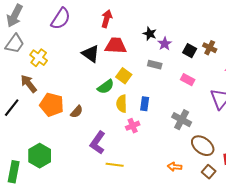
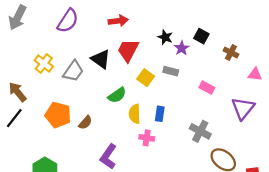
red arrow: (107, 19) -> (118, 21), turned 66
gray trapezoid: (15, 44) -> (73, 71), moved
red trapezoid: (116, 46) -> (128, 50), turned -65
black square: (190, 51) -> (201, 36), moved
yellow square: (124, 76) -> (146, 78), moved
brown arrow: (29, 84) -> (18, 92), moved
pink cross: (133, 126) -> (147, 138), turned 32

